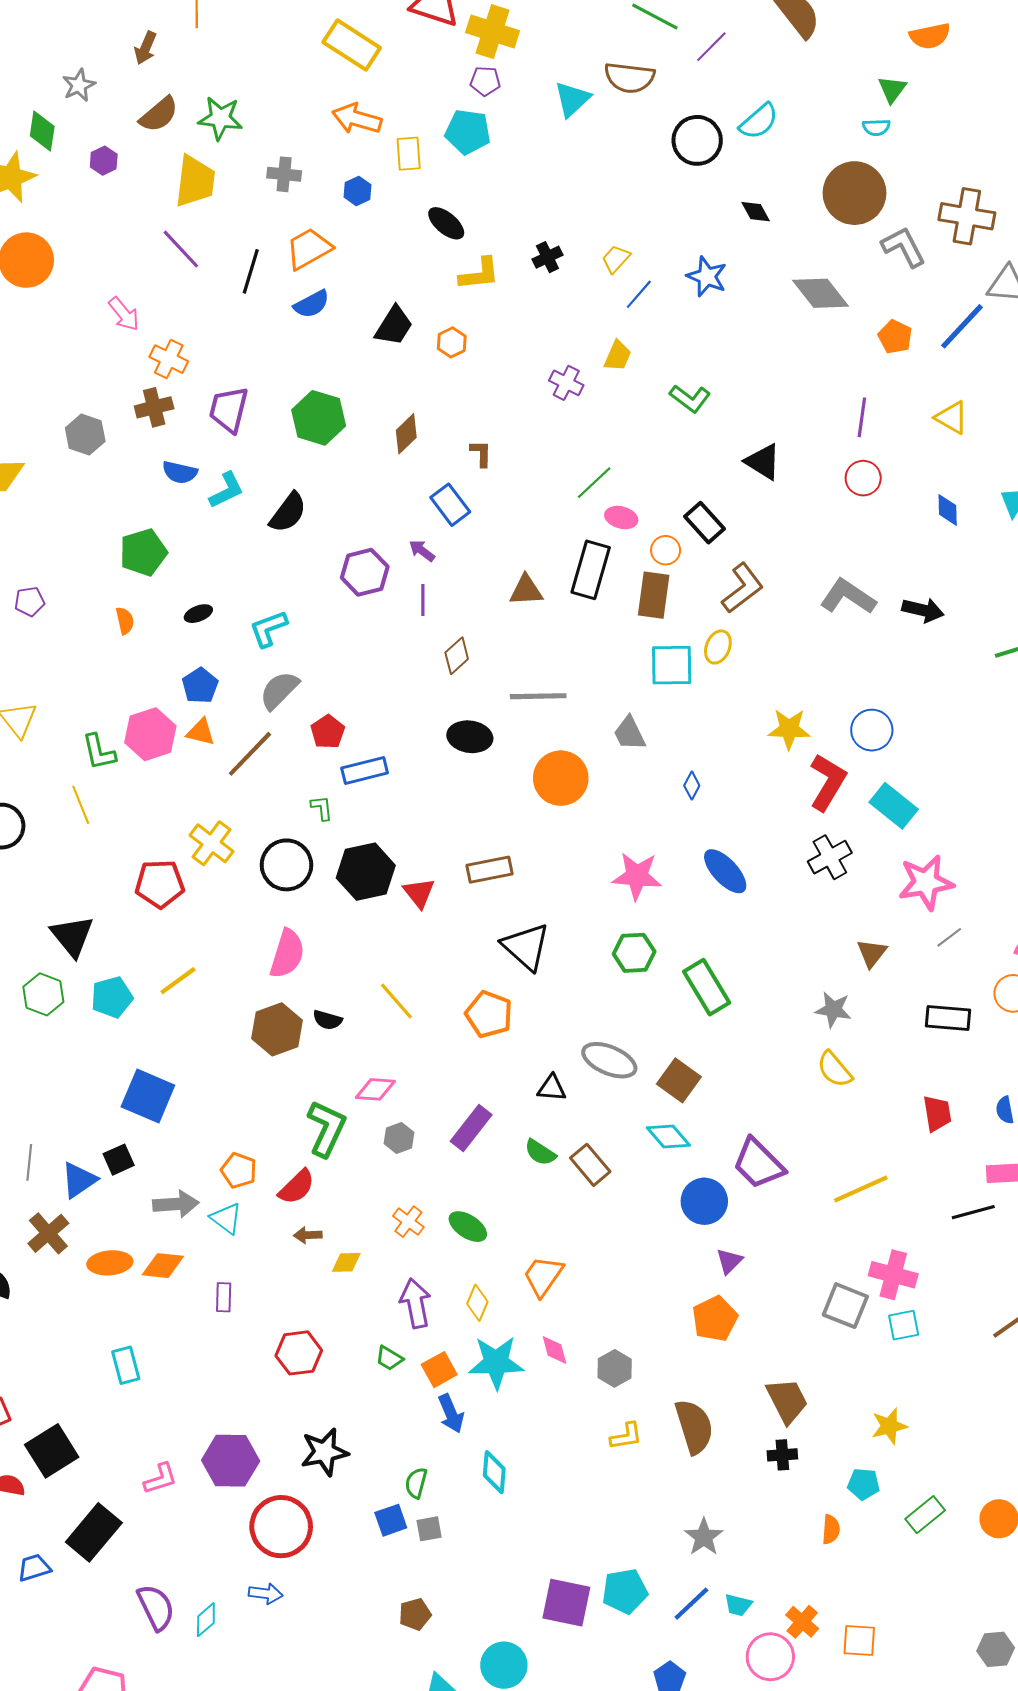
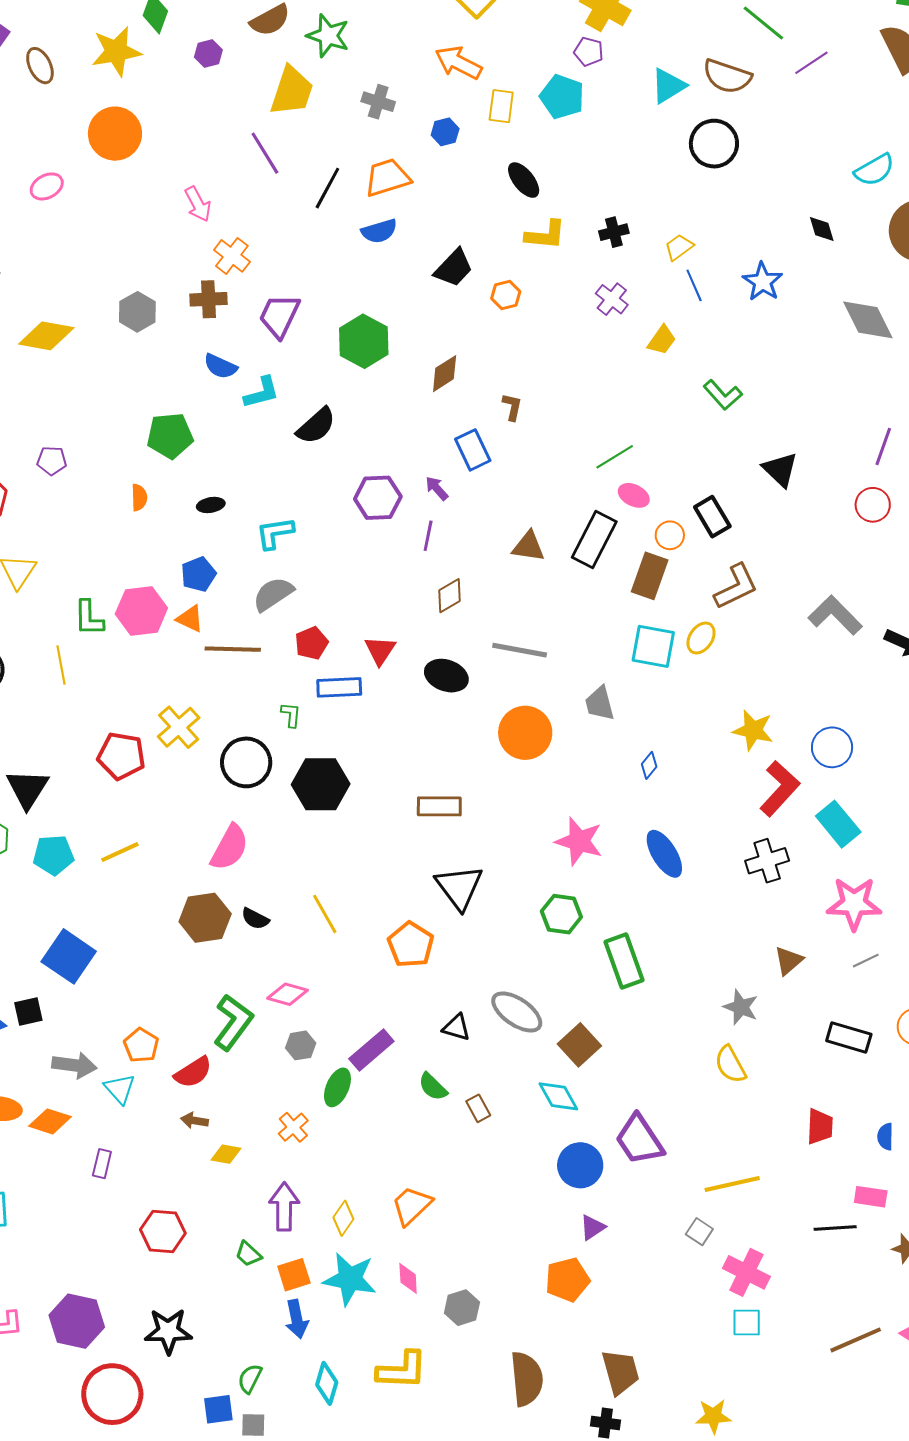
cyan semicircle: (759, 121) -> (874, 170), moved
black circle: (697, 140) -> (714, 144), moved
blue line: (639, 294) -> (694, 285), turned -76
purple cross: (566, 383) -> (612, 299), moved
brown line: (250, 754) -> (233, 649), turned 36
red triangle: (419, 893) -> (380, 650), moved
brown rectangle: (590, 1165) -> (478, 1108), size x0.7
green ellipse: (468, 1227) -> (337, 1087), moved, turned 69
gray square: (845, 1306) -> (699, 1232), moved, size x0.6
yellow L-shape: (626, 1436) -> (402, 1370), moved, size x1.6

